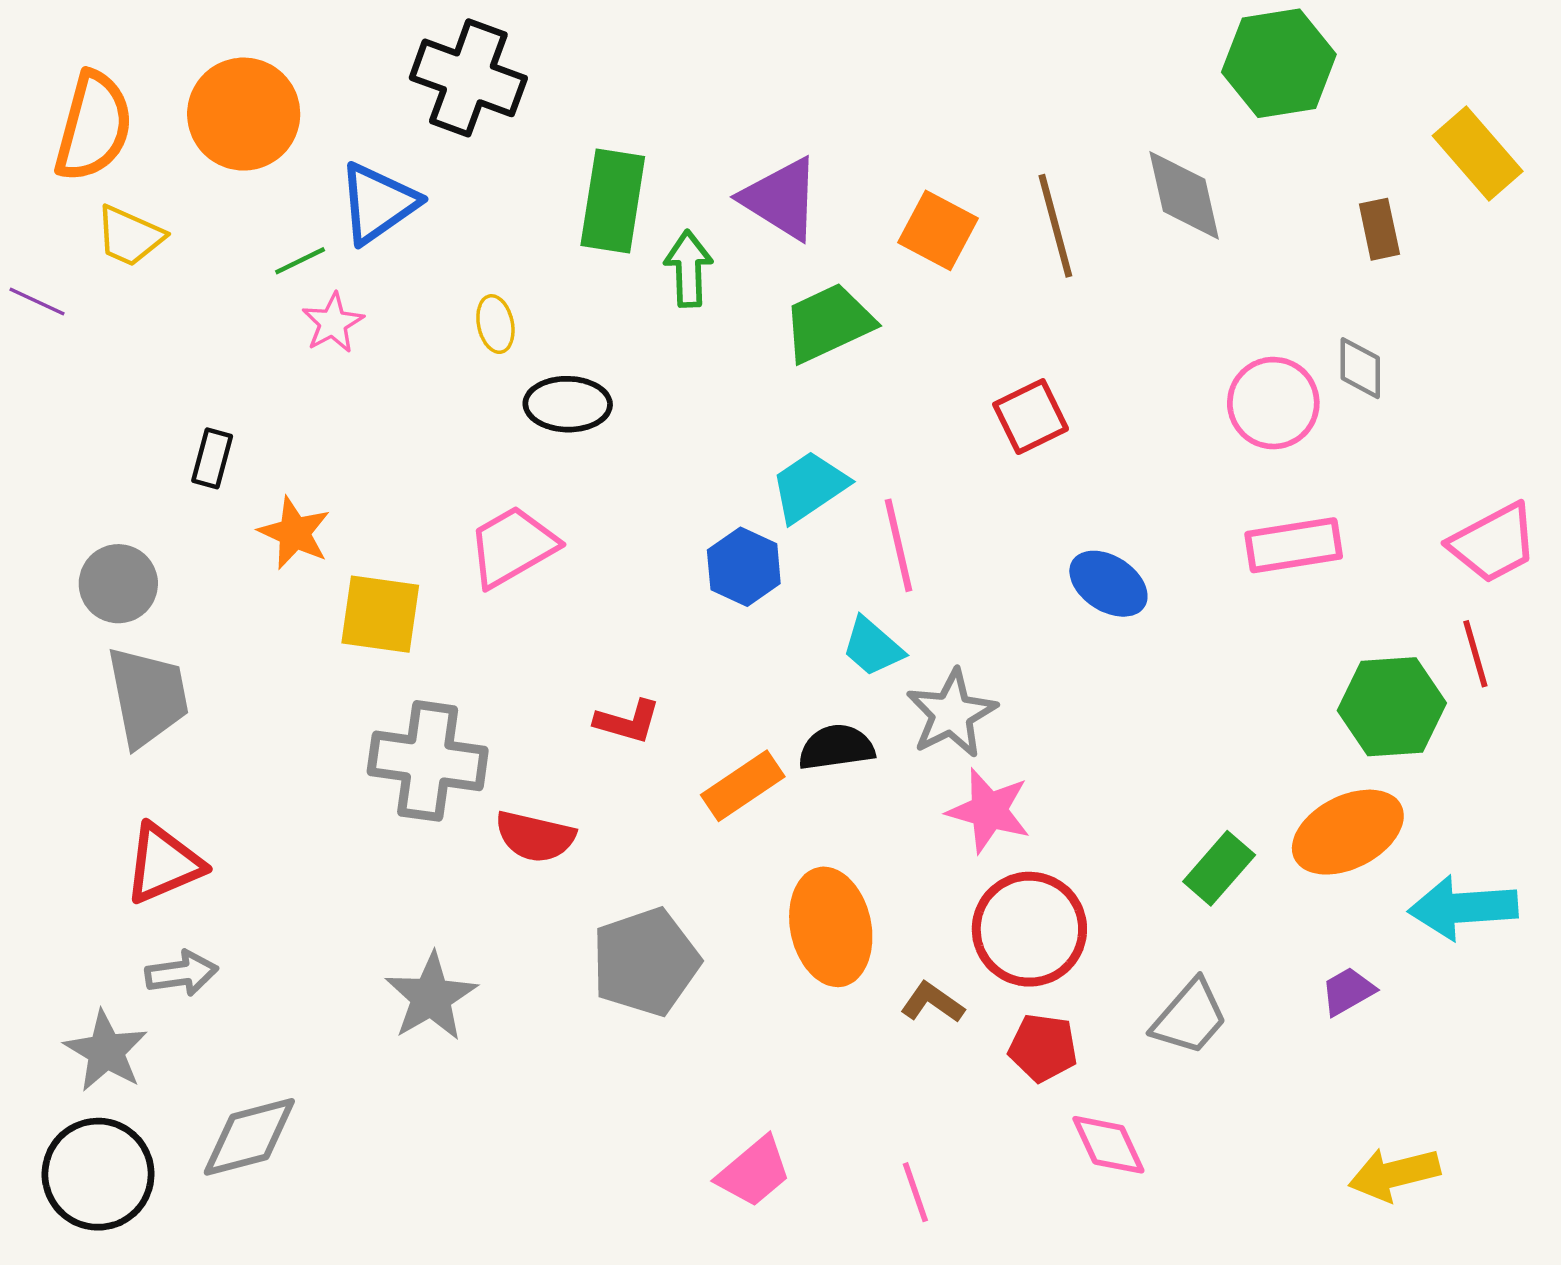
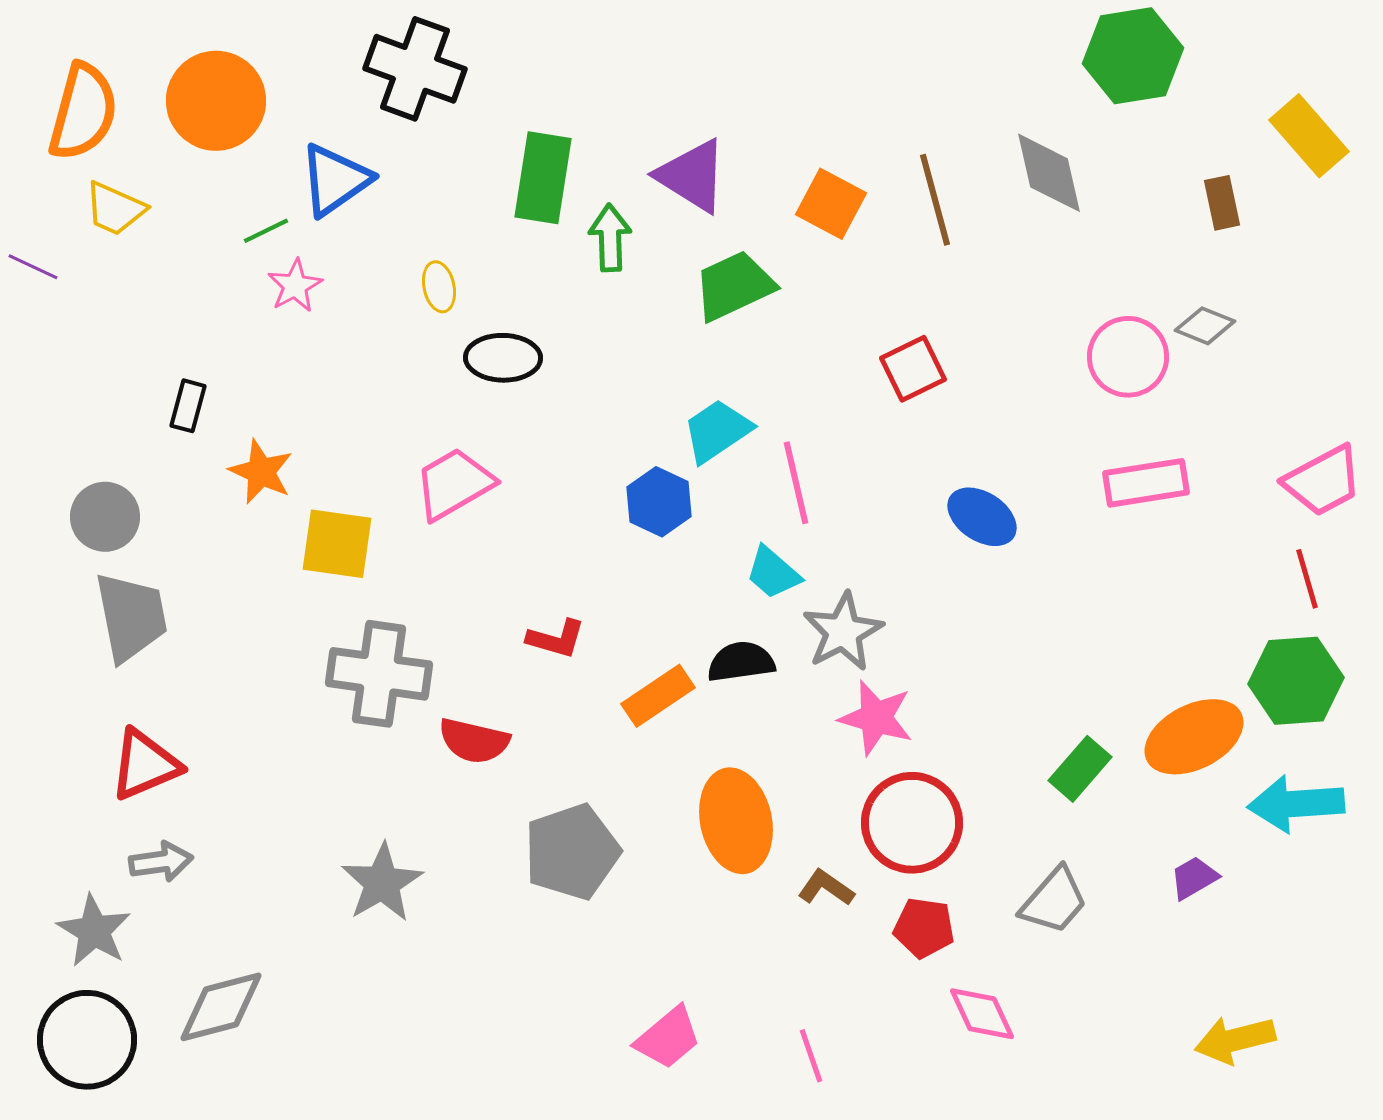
gray diamond: (1360, 368) -> (1205, 326), turned -68
green hexagon: (1392, 707) -> (1296, 681), moved

